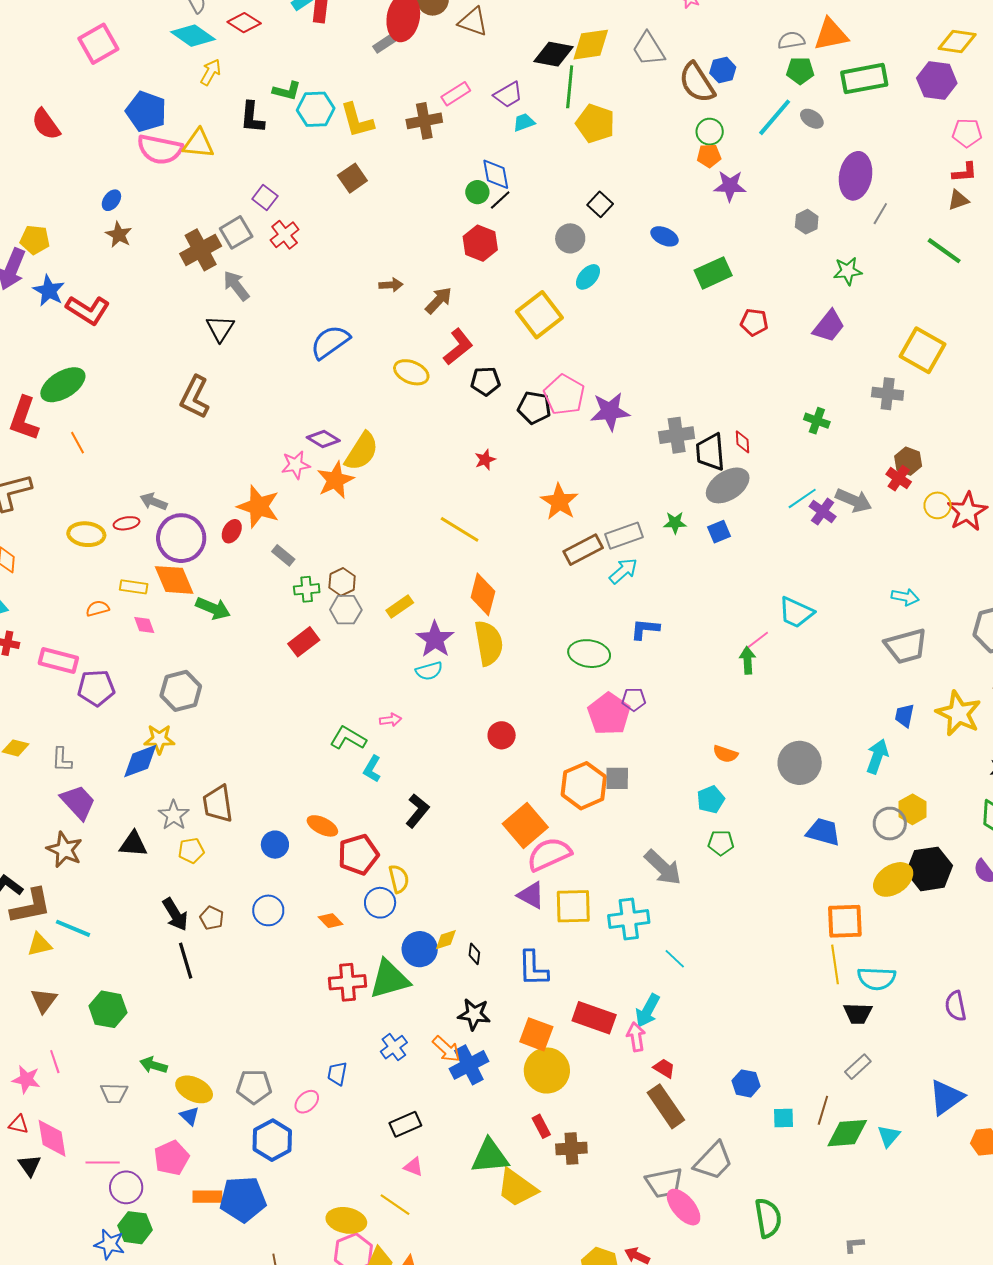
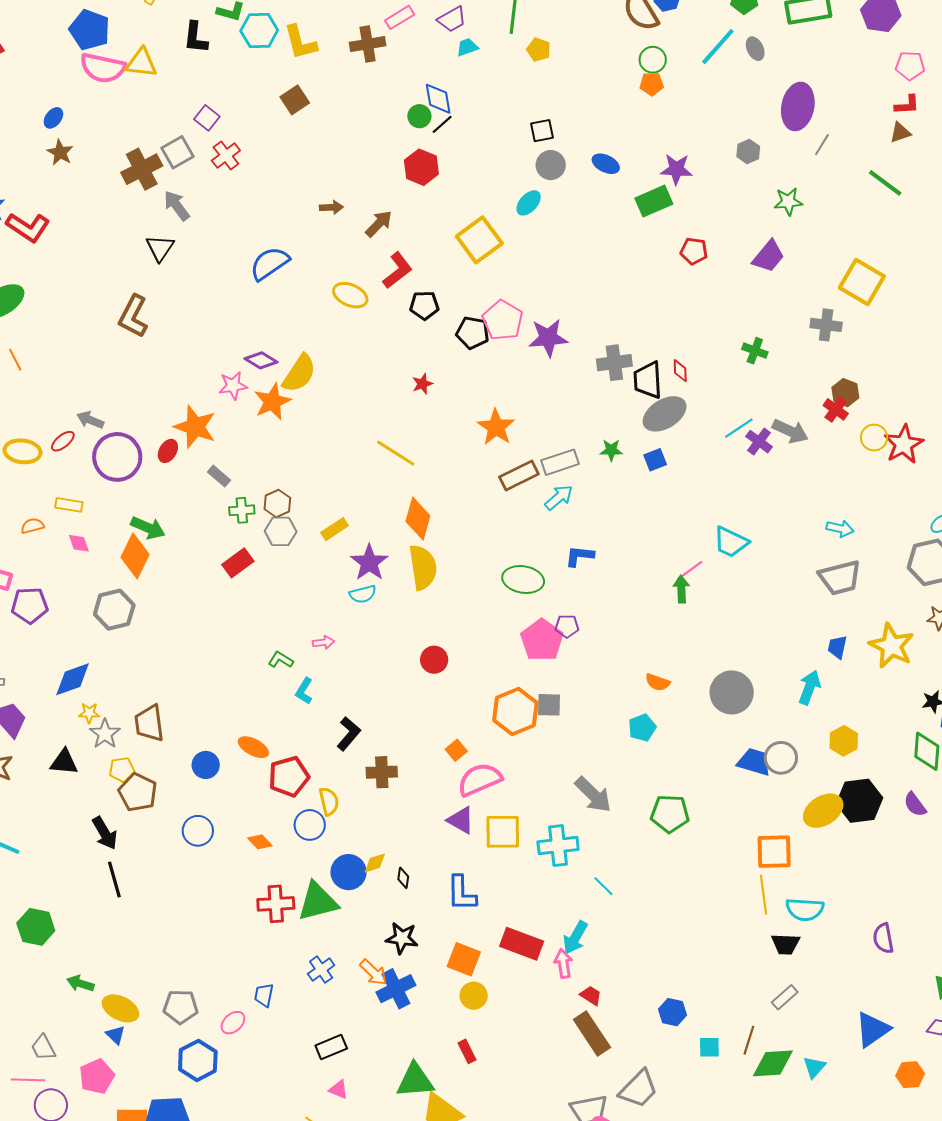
gray ellipse: (812, 119) -> (755, 49), turned 30
yellow pentagon: (595, 124) -> (539, 50), size x0.6
purple star: (730, 186) -> (676, 169), moved
black square: (600, 204) -> (542, 131), turned 35
gray circle: (570, 238) -> (551, 165), moved
red ellipse: (126, 523) -> (63, 441), turned -30
orange diamond: (174, 580) -> (135, 556), moved, turned 48
green L-shape: (348, 738) -> (281, 660), size x0.7
yellow star: (159, 739) -> (89, 713), moved, size x0.7
gray circle: (890, 824) -> (781, 758), moved
orange square: (525, 825) -> (456, 750), size x0.5
green pentagon: (721, 843) -> (670, 814), moved, size x1.5
brown pentagon: (212, 918) -> (138, 792), moved, size x1.6
yellow circle: (547, 1071) -> (474, 996), size x0.6
gray trapezoid: (114, 1093) -> (43, 1048), moved, turned 60
brown cross: (571, 1149) -> (382, 772), moved

